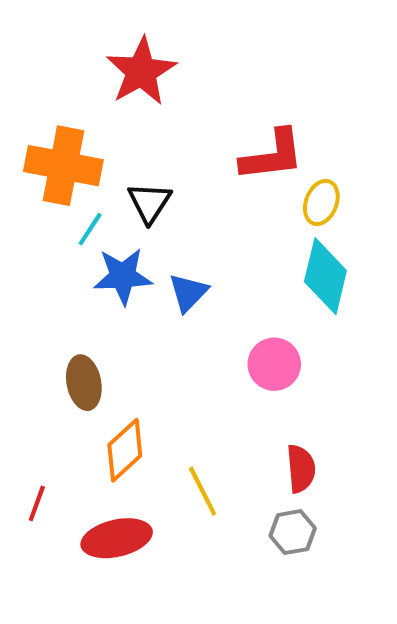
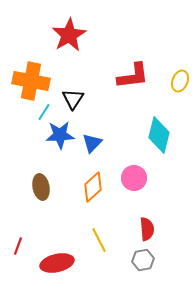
yellow ellipse: (321, 202) -> (180, 81), moved
orange diamond: (125, 450) -> (93, 187), moved

